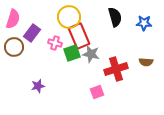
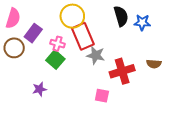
blue star: (144, 23) -> (142, 22), moved
green square: (72, 53) -> (55, 60), moved, turned -30
pink square: (97, 92) -> (102, 96), turned 32

